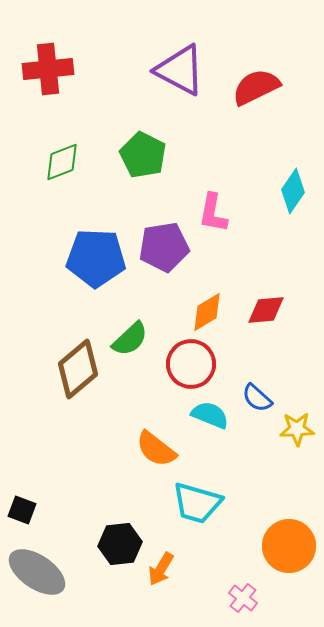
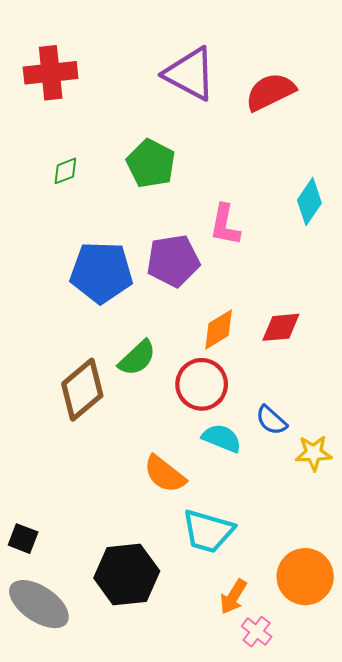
green diamond: (62, 162) -> (65, 171), size x0.7
black hexagon: (120, 544) -> (127, 574), size x1.4
orange arrow: (161, 569) -> (233, 597), moved

